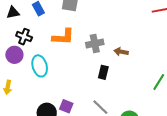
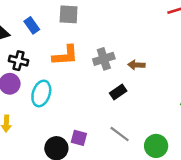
cyan ellipse: (40, 66) -> (41, 93), turned 40
black rectangle: (103, 72) -> (118, 92), turned 48

